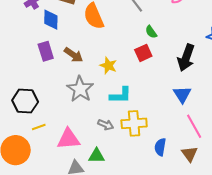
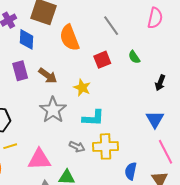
green semicircle: (151, 32) -> (134, 57), moved
red square: (143, 53) -> (102, 60), moved
black arrow: (186, 58) -> (160, 83), size x0.6

